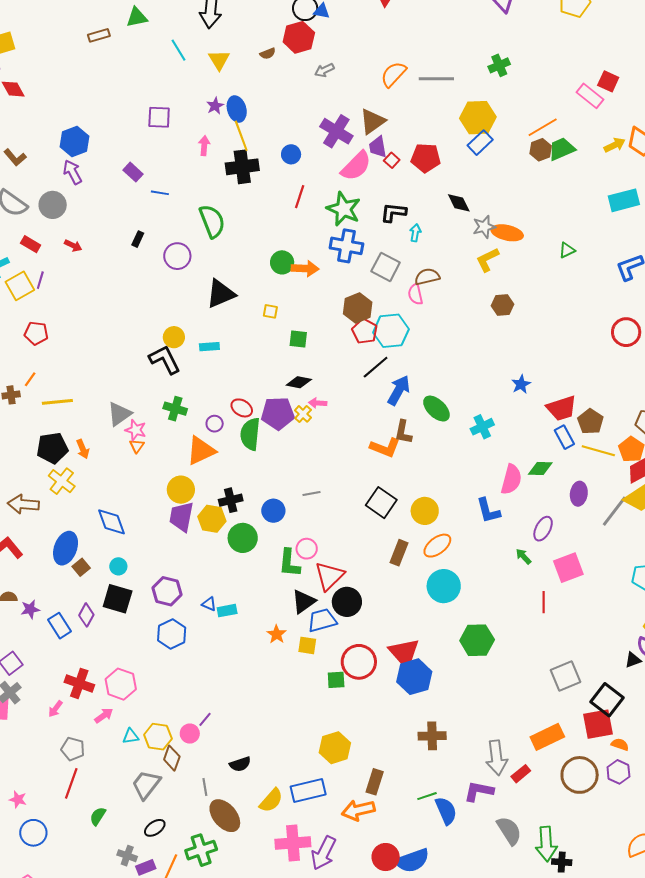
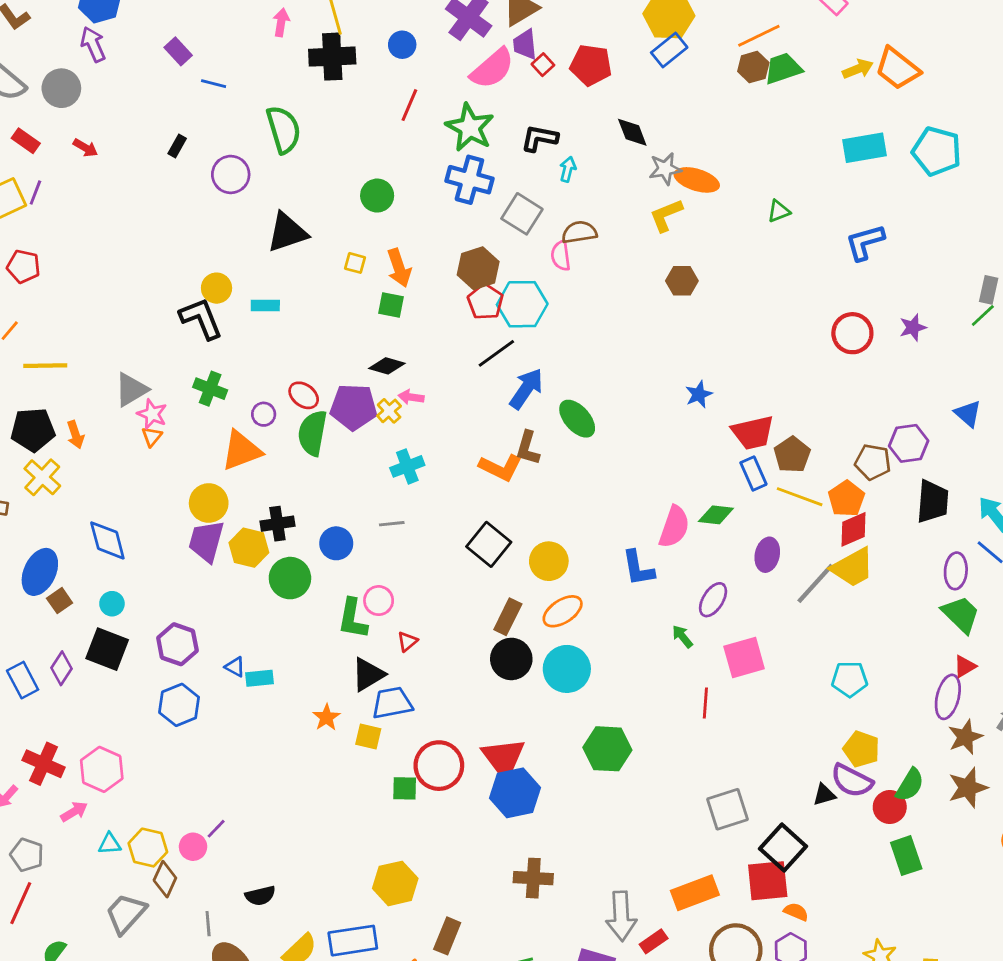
orange arrow: (305, 268) -> (399, 268), moved, turned 64
cyan cross: (482, 427) -> (407, 466), moved
red triangle: (329, 576) -> (407, 641), size x0.5
black circle: (347, 602) -> (511, 659), moved

